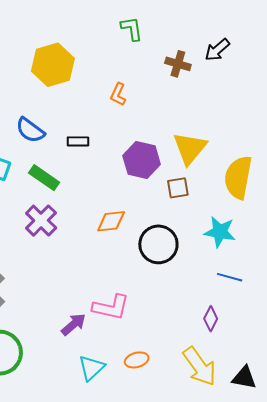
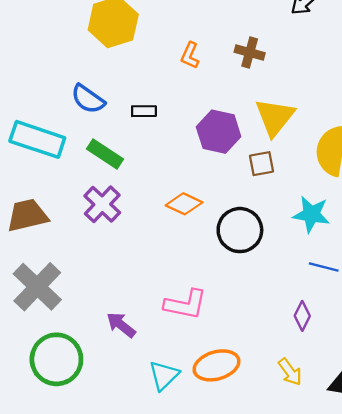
brown cross: (178, 64) -> (250, 53), moved
orange diamond: (111, 221) -> (184, 204), turned 32
purple arrow: (73, 324) -> (121, 325), moved, turned -100
orange ellipse: (137, 360) -> (217, 365), size x1.6
yellow arrow: (200, 366) -> (290, 372), size x0.6

